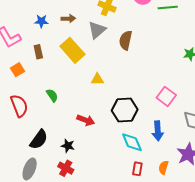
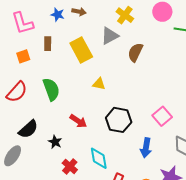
brown arrow: (68, 19) -> (79, 12), moved
green semicircle: (52, 95) -> (51, 89), size x1.6
red semicircle: (19, 106) -> (17, 92), turned 50
cyan diamond: (132, 142) -> (99, 158), moved
red cross: (66, 168) -> (70, 166), moved

